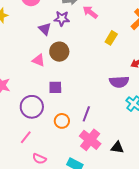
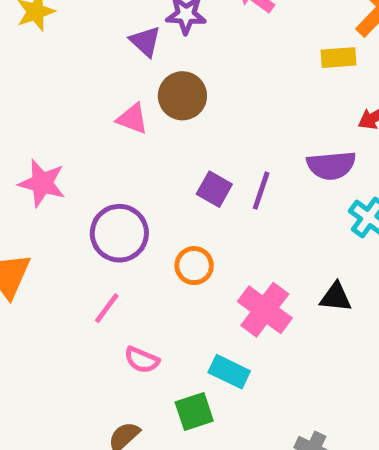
yellow rectangle: (111, 38) -> (338, 58), moved, turned 56
purple square: (55, 87) -> (214, 189), moved, turned 32
purple line: (86, 114) -> (261, 191), moved
black triangle: (117, 147) -> (336, 297), moved

